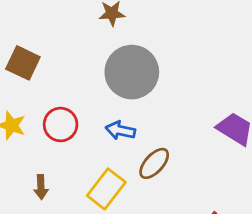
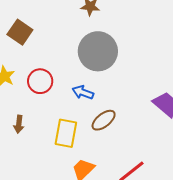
yellow rectangle: (106, 189) -> (66, 133), turned -36

